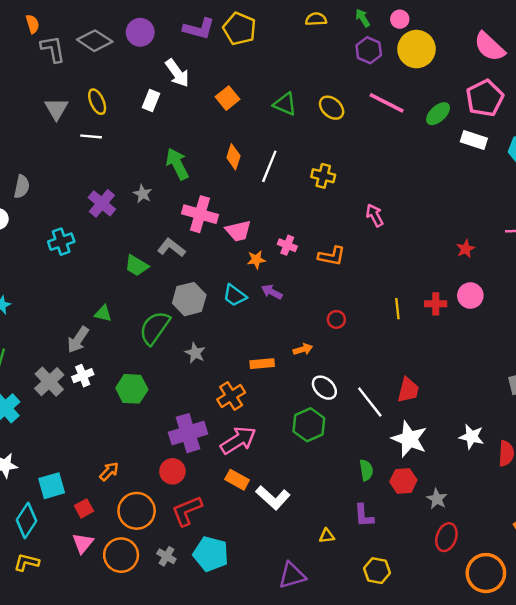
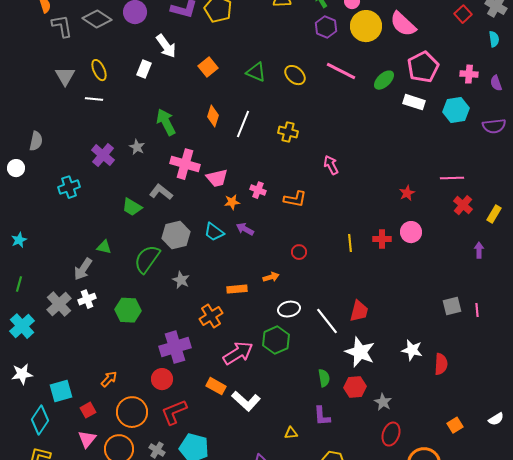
pink semicircle: (489, 47) -> (403, 24), moved
white ellipse: (324, 388) -> (289, 309), turned -55
pink arrow: (238, 440) -> (238, 353), moved

